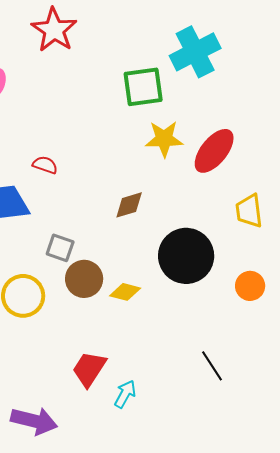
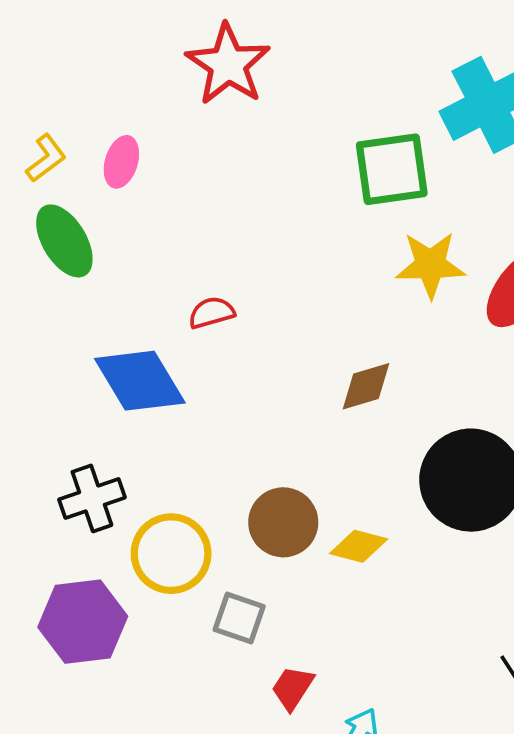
red semicircle: (45, 165) -> (212, 313), turned -35
gray square: (60, 248) -> (239, 618), moved
red trapezoid: (89, 369) -> (292, 688), size x0.7

